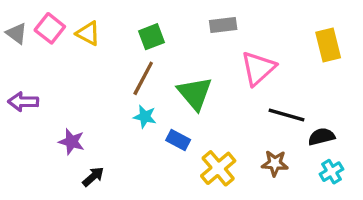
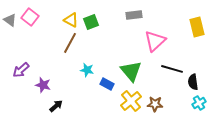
yellow triangle: (88, 33) -> (71, 20), moved
brown line: (143, 78) -> (70, 43), moved
green triangle: (195, 93) -> (131, 71), moved
purple arrow: (23, 102) -> (21, 70), moved, turned -42
black semicircle: (321, 137) -> (193, 82), turned -84
brown star: (275, 163) -> (155, 104), moved

